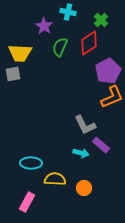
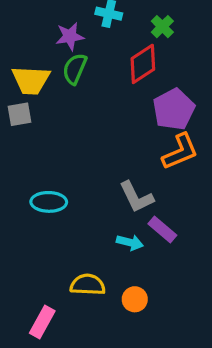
purple star: (44, 26) -> (70, 36), turned 30
green semicircle: (60, 47) -> (75, 69), moved
cyan ellipse: (31, 163) -> (49, 202), moved

